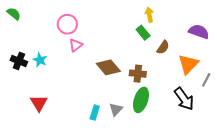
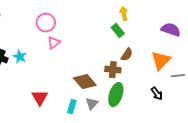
brown semicircle: (163, 47) -> (127, 55), moved
brown diamond: (108, 67) -> (85, 82), moved
gray line: (206, 80) -> (178, 76), turned 56
black arrow: (184, 99) -> (157, 94), size x0.6
red triangle: (39, 103) -> (40, 98), moved

